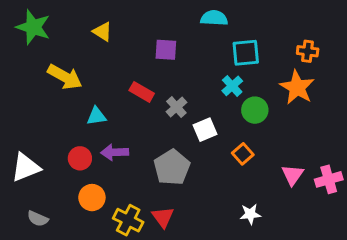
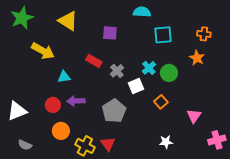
green star: (33, 27) -> (22, 18), turned 30
yellow triangle: (103, 32) -> (68, 21), size x1.5
cyan cross: (232, 86) -> (149, 68), moved
orange star: (297, 87) -> (197, 58), size x0.7
pink cross: (329, 179) -> (217, 140), moved

